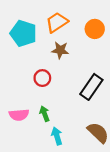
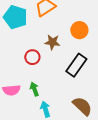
orange circle: (95, 29) -> (79, 30), moved
brown star: (60, 50) -> (52, 42), moved

